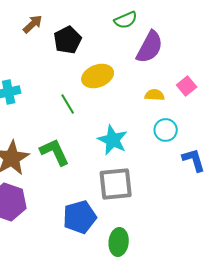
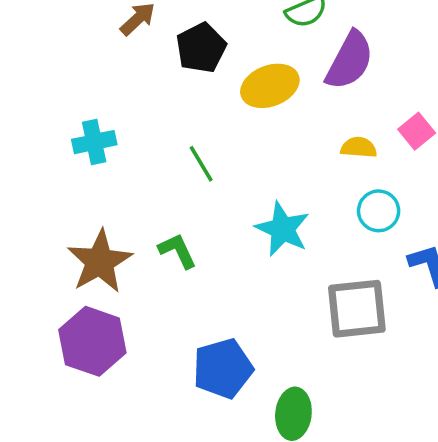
yellow ellipse: (98, 76) -> (270, 86), moved
green L-shape: (55, 152) -> (178, 251), size x0.7
gray square: (116, 184) -> (357, 309), moved

